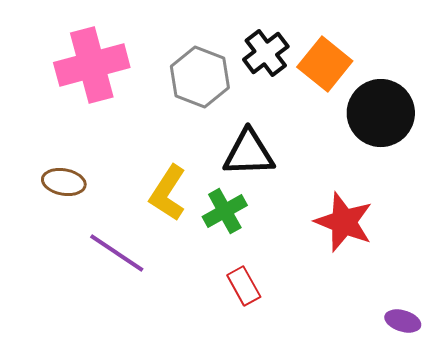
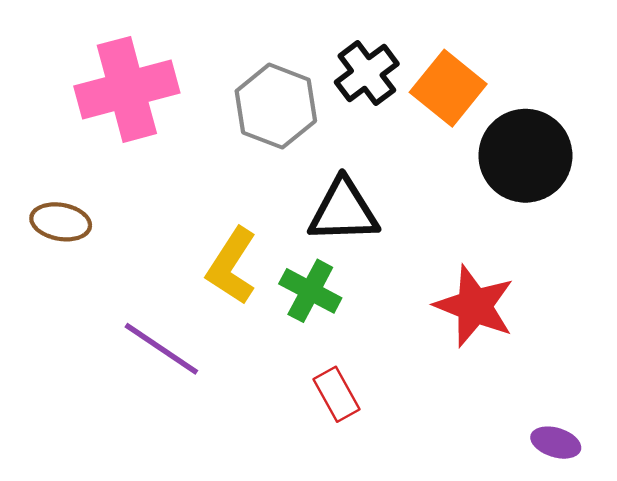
brown ellipse: (64, 182) -> (61, 222), moved
green cross: (225, 211) -> (310, 291), turned -33

